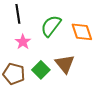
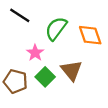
black line: (18, 14) -> (20, 15), turned -48
pink star: (23, 42) -> (35, 53), moved

